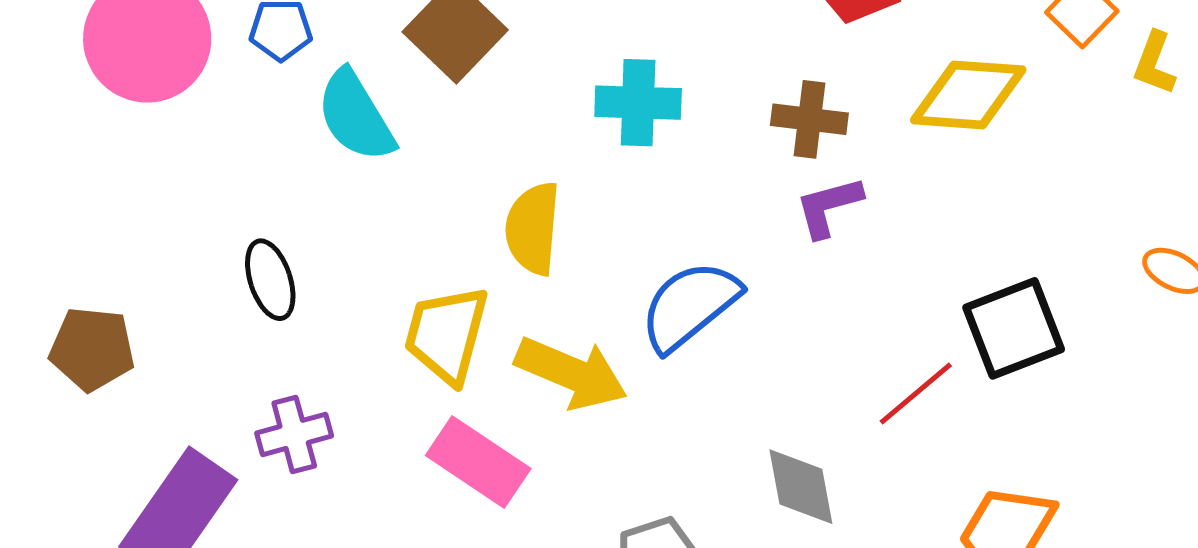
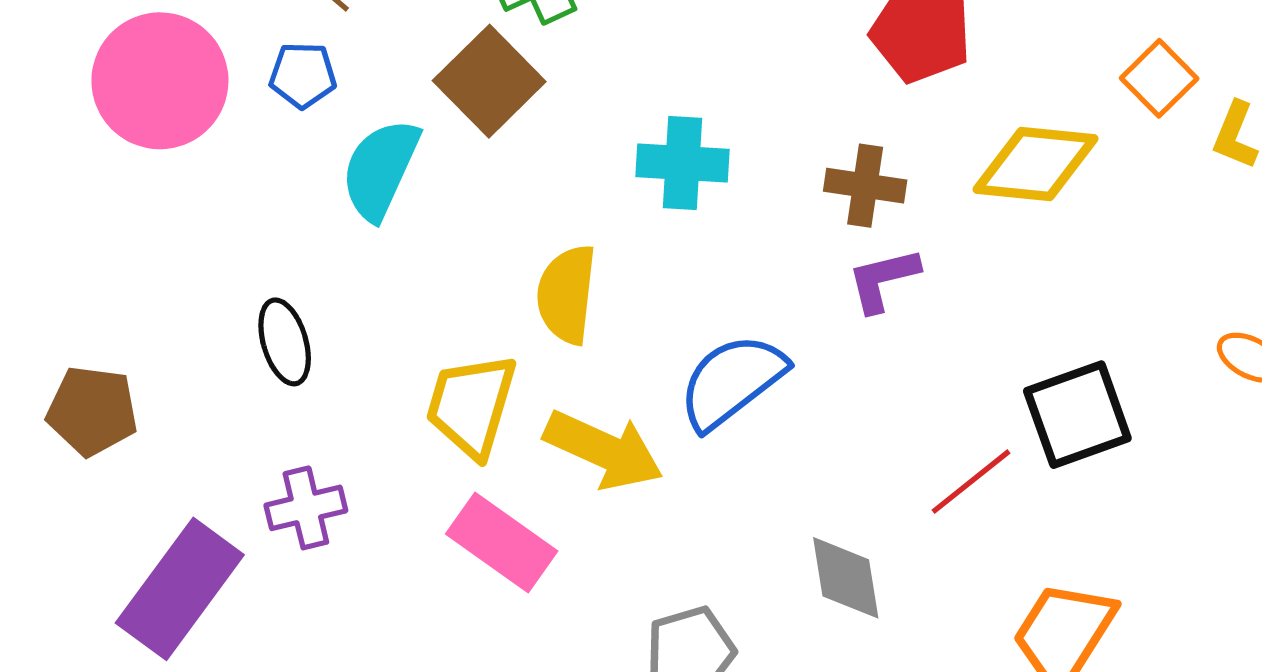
cyan semicircle: (356, 116) -> (380, 169), turned 54

